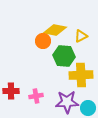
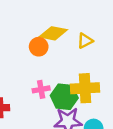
green hexagon: (64, 56) -> (64, 97), moved
pink cross: (36, 96) -> (41, 89), moved

